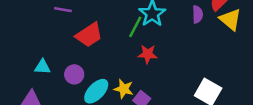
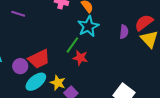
green line: (135, 27) -> (72, 45), moved
red trapezoid: (89, 35) -> (39, 59), moved

